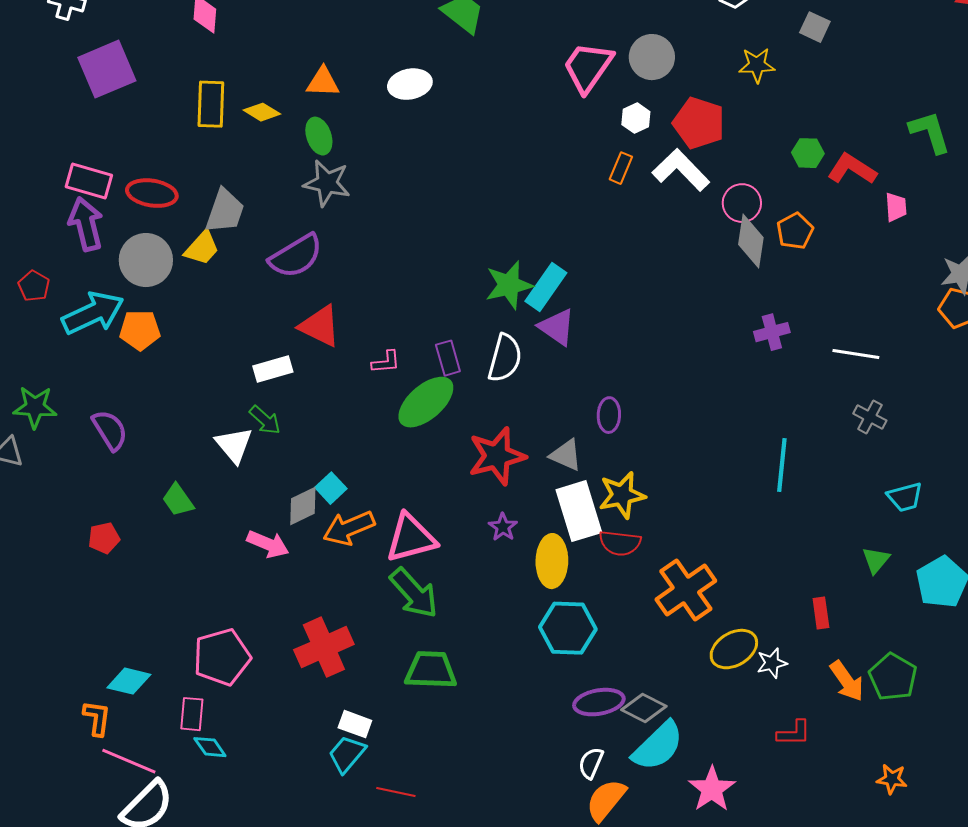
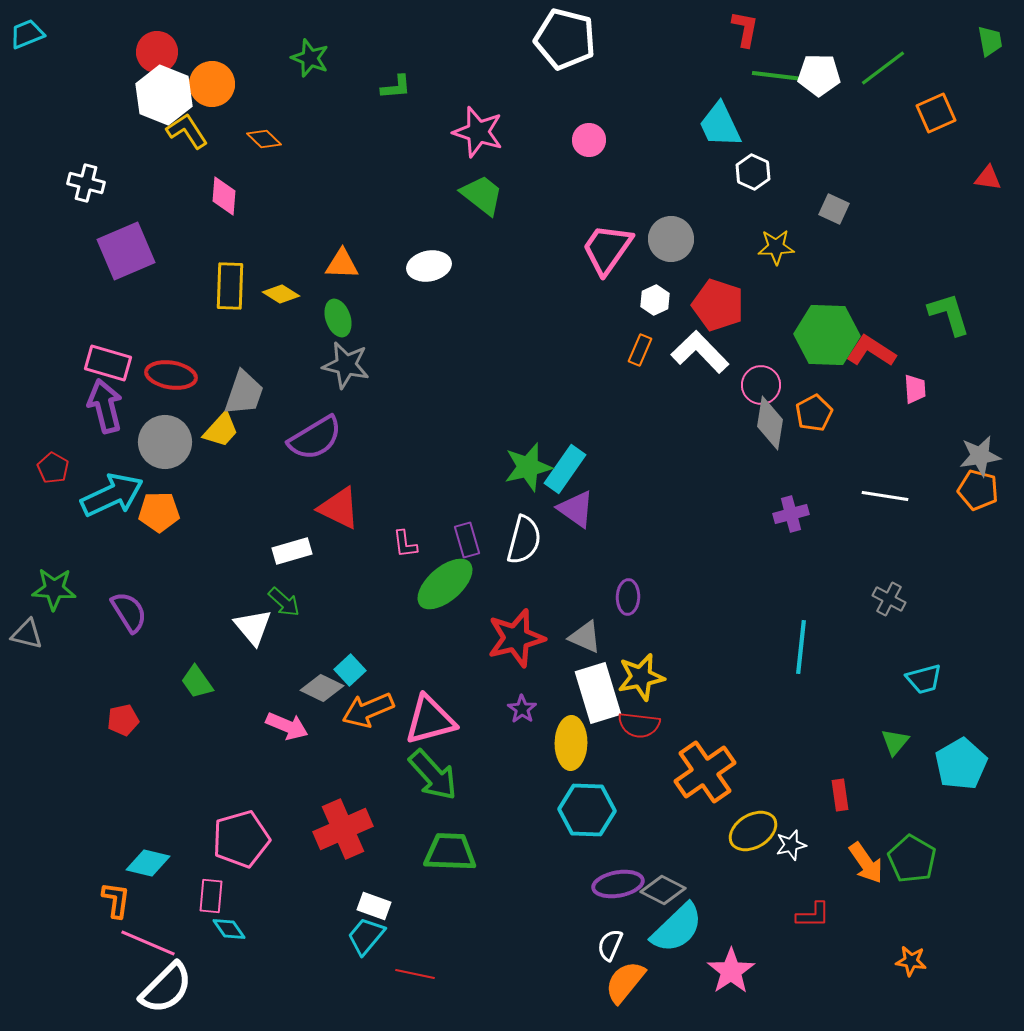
green hexagon: (808, 153) -> (827, 335), size x2.0
white line: (856, 354) -> (885, 496), moved
pink L-shape: (386, 362) -> (405, 544), turned 88
gray diamond: (303, 506) -> (322, 688), turned 51

